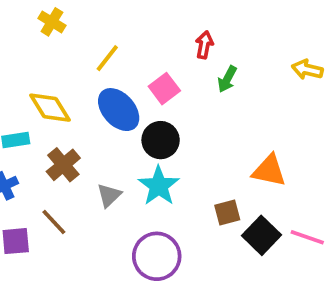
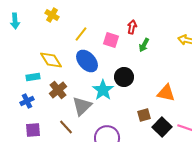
pink square: (164, 89) -> (111, 40), moved, turned -35
black circle: (161, 140) -> (124, 77), moved
cyan star: (159, 186) -> (103, 90), moved
gray triangle: (109, 195) -> (82, 106), size x1.5
brown line: (54, 222) -> (66, 127), moved

